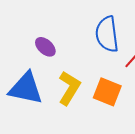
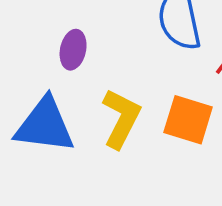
purple ellipse: (45, 47) -> (73, 50), turned 65

